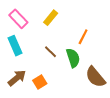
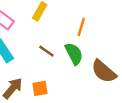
orange square: (40, 82) -> (40, 88), turned 32

